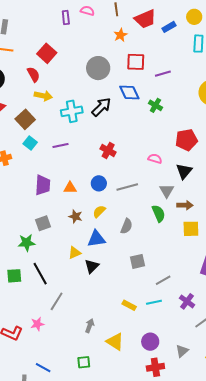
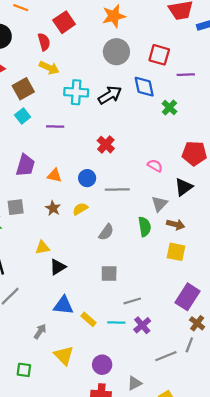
orange star: (120, 35) -> (114, 16), moved, size x1.5
blue triangle: (96, 239) -> (63, 305), moved
purple cross: (187, 301) -> (142, 325), moved

